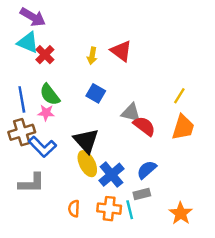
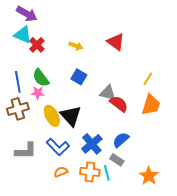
red triangle: (121, 51) -> (116, 42), moved
yellow arrow: (92, 56) -> (76, 46), turned -80
blue L-shape: (42, 147) -> (58, 147), moved
yellow ellipse: (87, 164) -> (52, 116), moved
gray rectangle: (142, 194) -> (117, 160), turned 48
orange semicircle: (74, 209) -> (61, 172), turned 64

